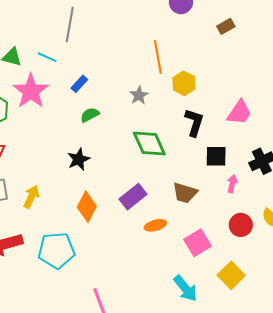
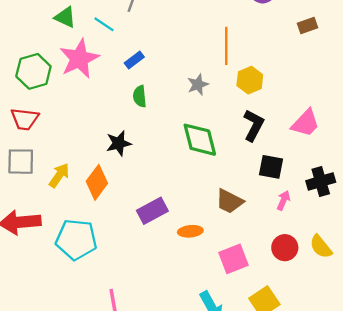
green semicircle: (90, 115) -> (140, 96), turned -78
purple rectangle: (133, 197) -> (152, 211), moved
orange diamond: (87, 207) -> (97, 182), moved

